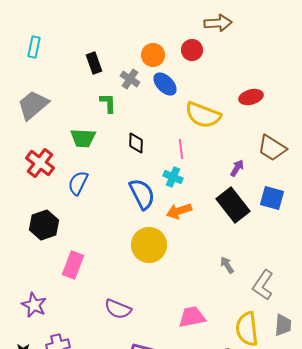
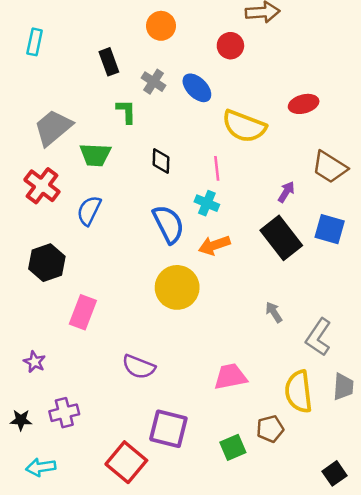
orange circle: (153, 55) -> (161, 26), moved
gray trapezoid: (33, 105) -> (53, 127), moved
purple star: (34, 305) -> (35, 362), size x0.7

